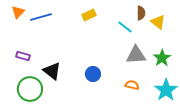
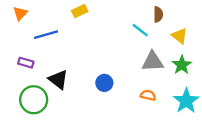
yellow rectangle: (89, 15) -> (80, 11), moved
blue line: (41, 17) -> (46, 35), moved
yellow triangle: (158, 22) -> (180, 36), moved

